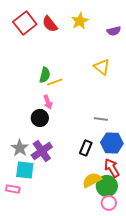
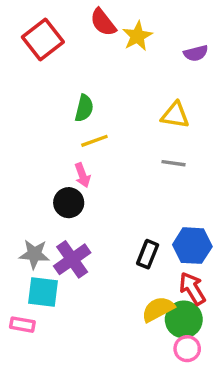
red semicircle: (50, 24) -> (103, 22), moved
yellow triangle: (102, 67) -> (175, 115), turned -30
green semicircle: (45, 75) -> (84, 108), moved
gray line: (101, 119) -> (173, 163), moved
gray star: (20, 148) -> (34, 254), turned -30

